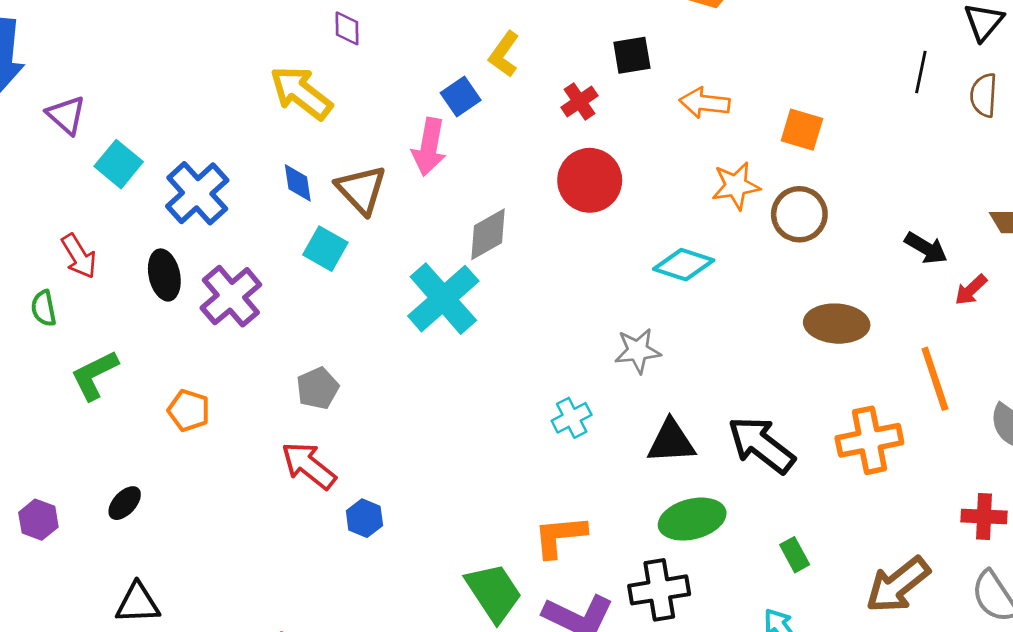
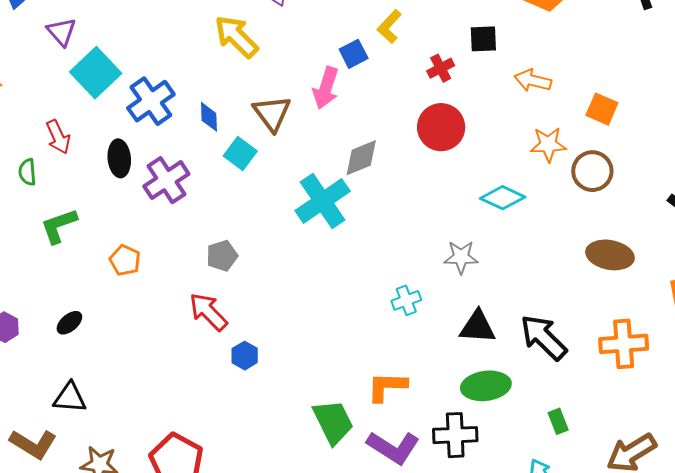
cyan square: (119, 164) -> (96, 73), size x1.4
blue diamond: (298, 183) -> (209, 117), moved

